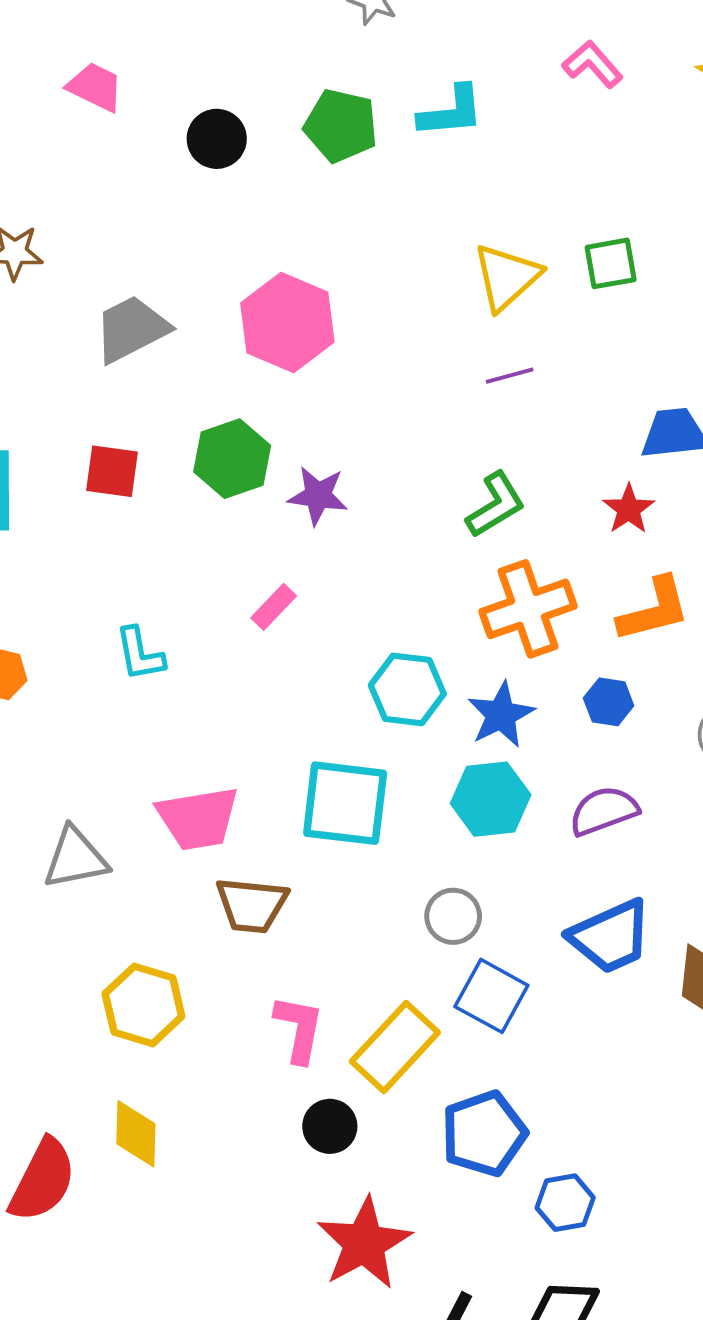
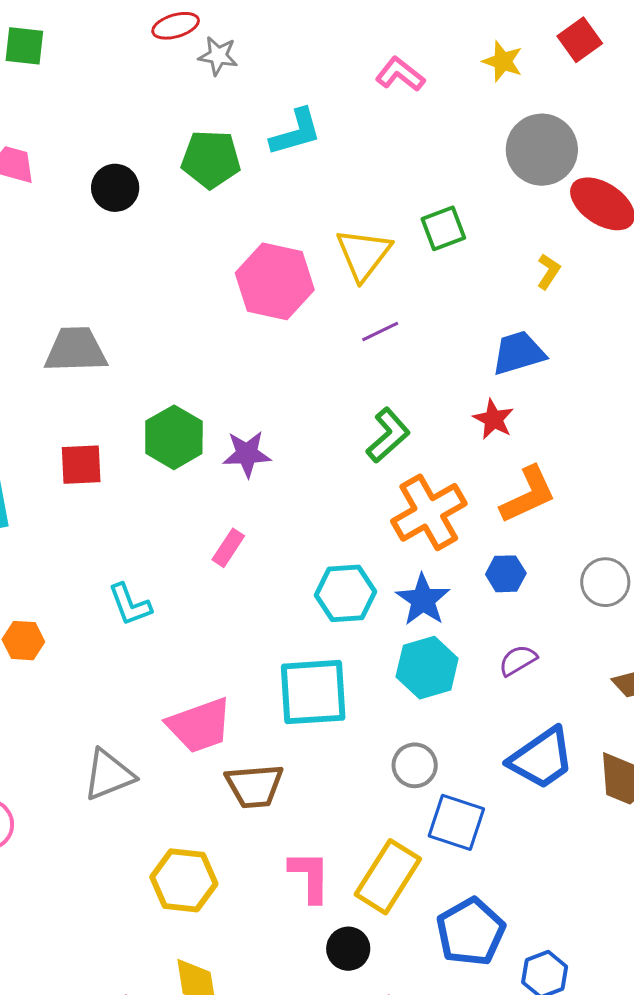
pink hexagon: (287, 322) -> (275, 281), moved
gray trapezoid: (131, 329) -> (76, 350), turned 36
purple semicircle: (604, 811) -> (518, 660), size x0.7

